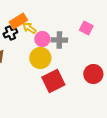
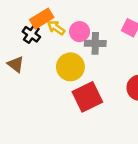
black cross: (10, 33) -> (31, 34), turned -32
pink circle: (42, 39) -> (80, 32), moved

